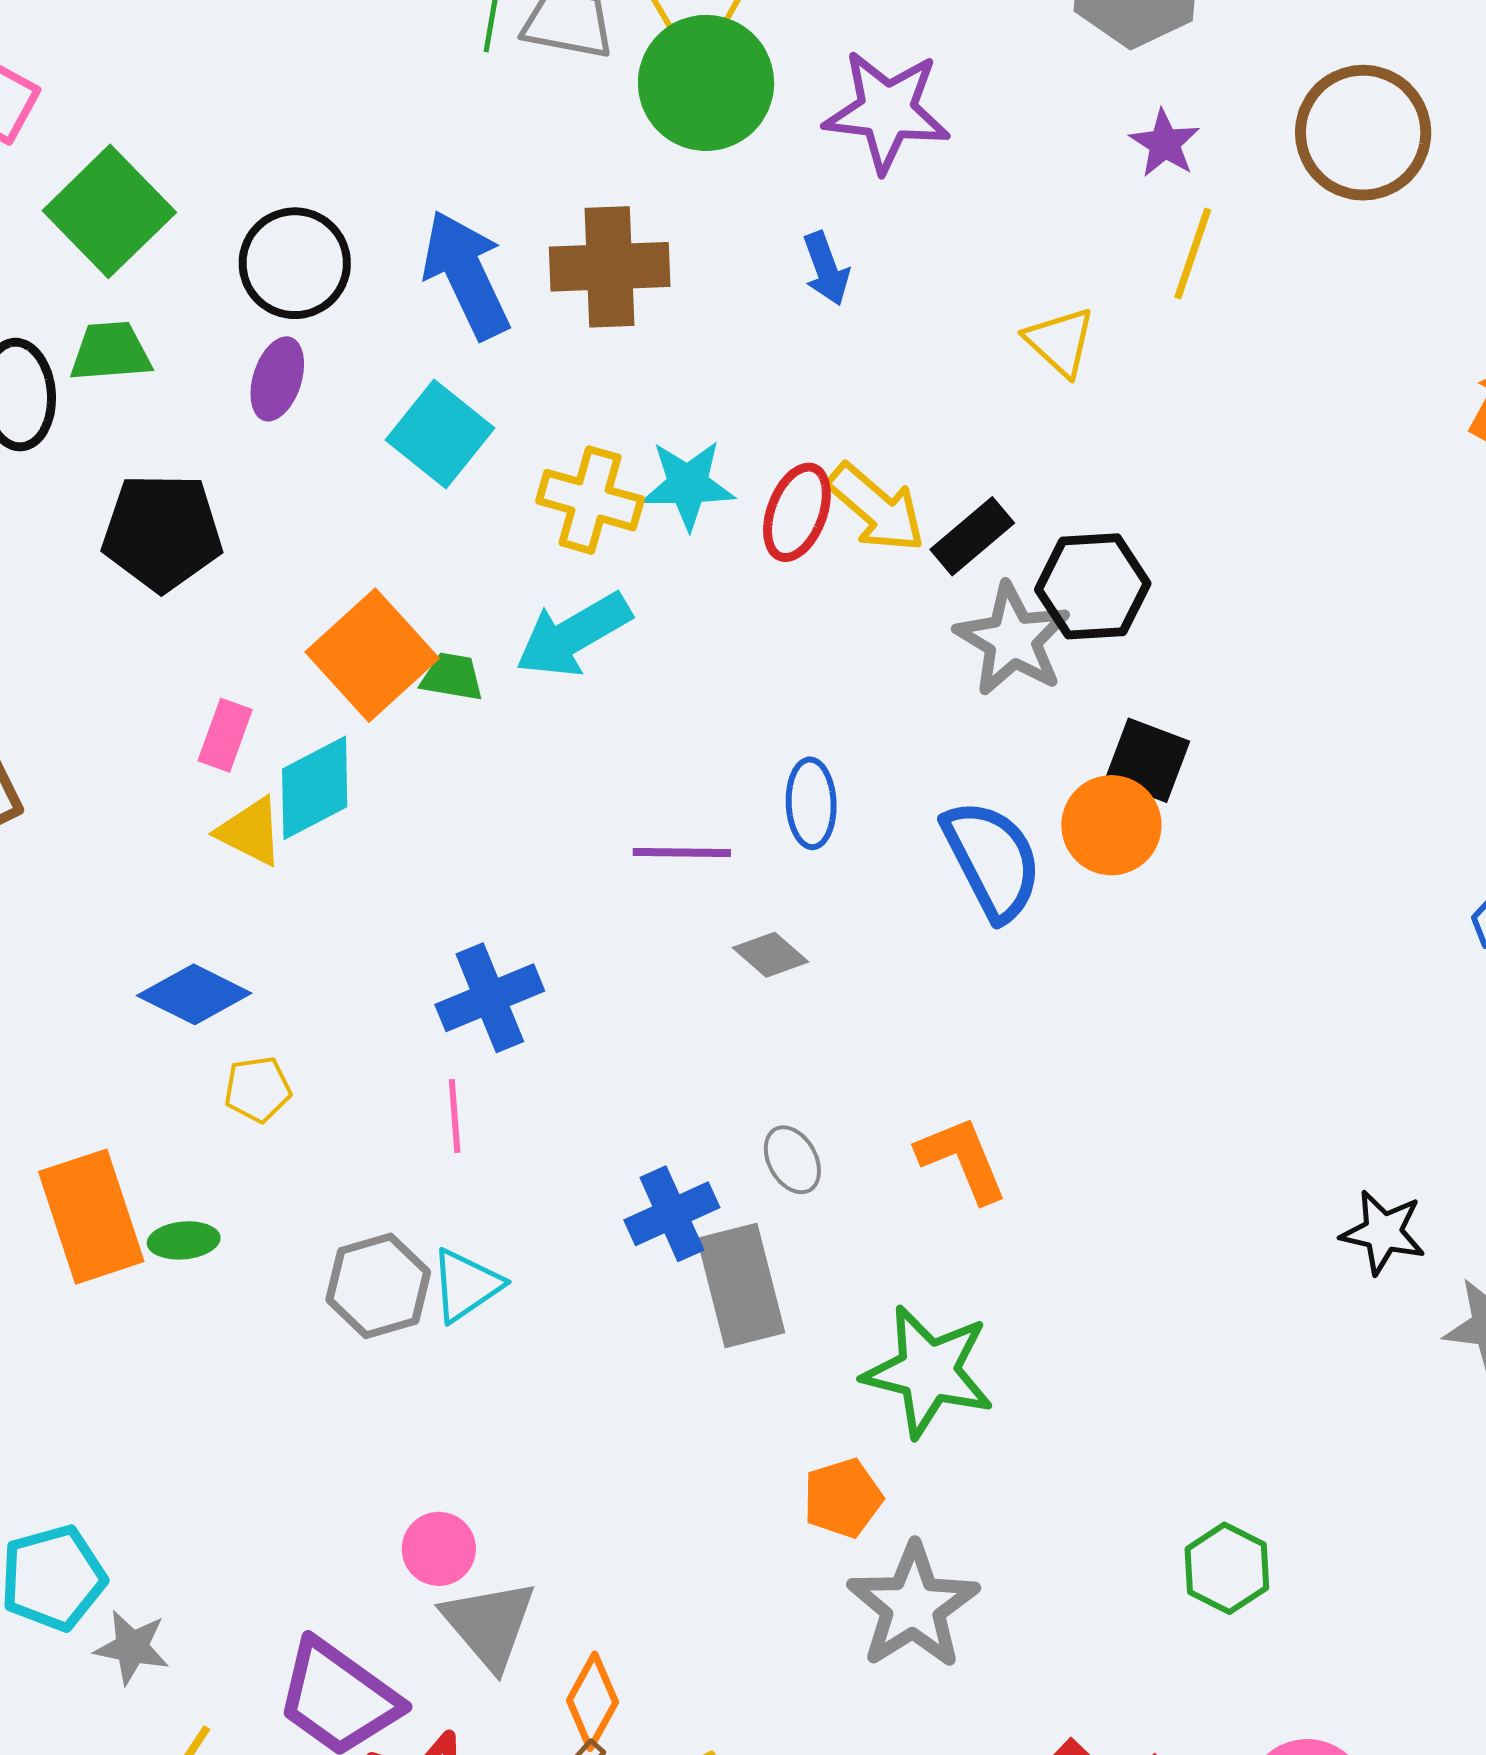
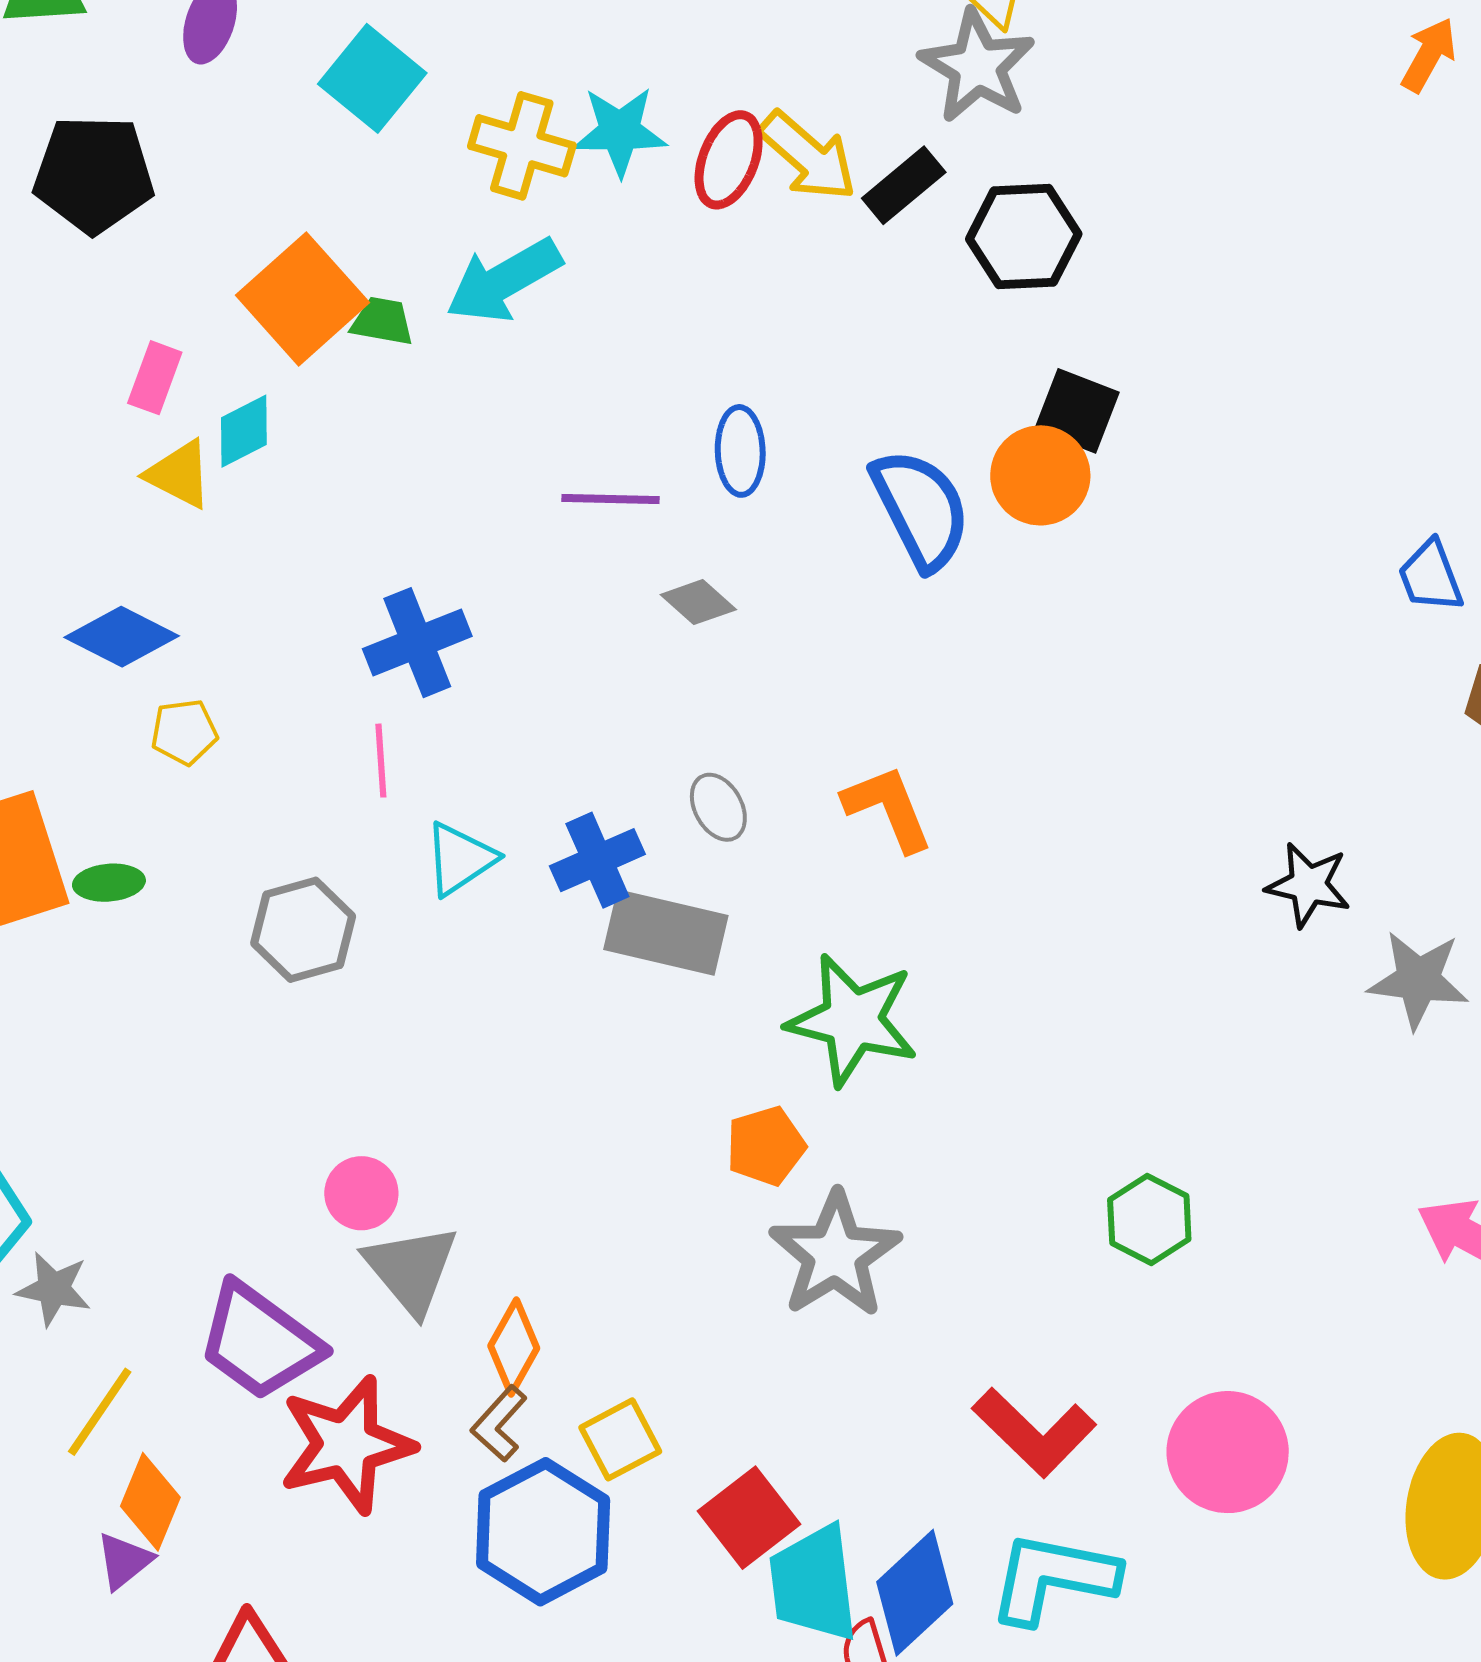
gray star: (1013, 640) -> (977, 66), moved
cyan diamond: (315, 788) -> (244, 431), size x0.7
cyan triangle: (466, 1285) -> (460, 859), moved
gray rectangle: (741, 1285) -> (666, 932), turned -63

